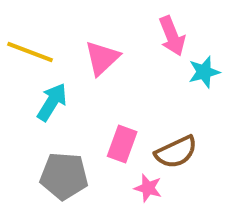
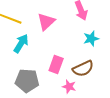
cyan star: (204, 72) -> (91, 39), moved

